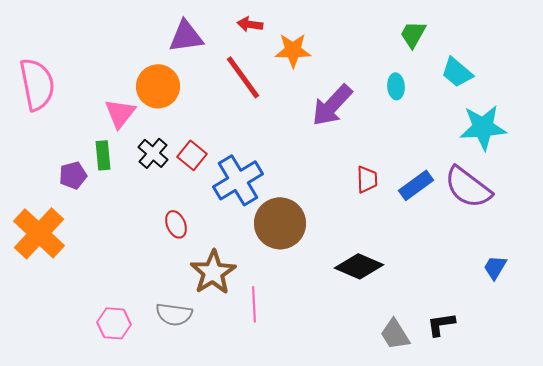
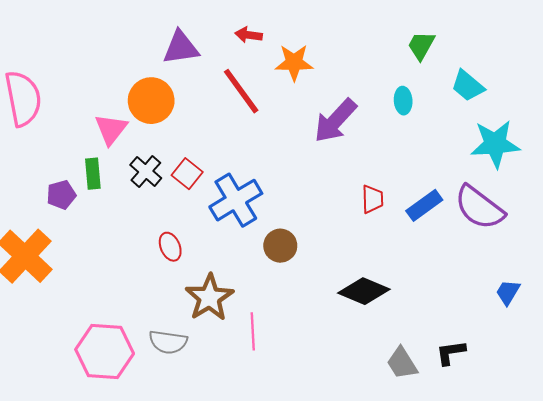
brown circle: (280, 223) -> (280, 246), size x0.6
pink hexagon: (114, 323) -> (105, 351), size x1.6

